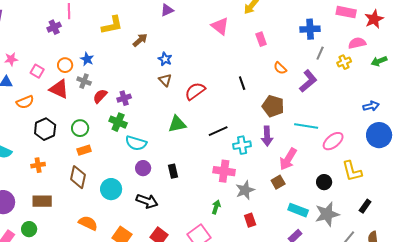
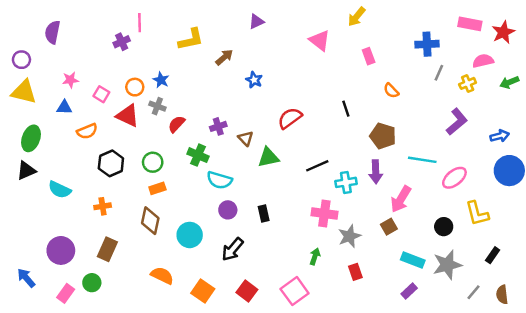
brown triangle: (165, 80) -> (246, 138), moved
purple L-shape: (308, 81) -> (457, 122), moved
purple cross: (124, 98) -> (218, 126), moved
brown rectangle: (42, 201) -> (107, 249), turned -66
black arrow: (147, 201) -> (233, 249), turned 110

